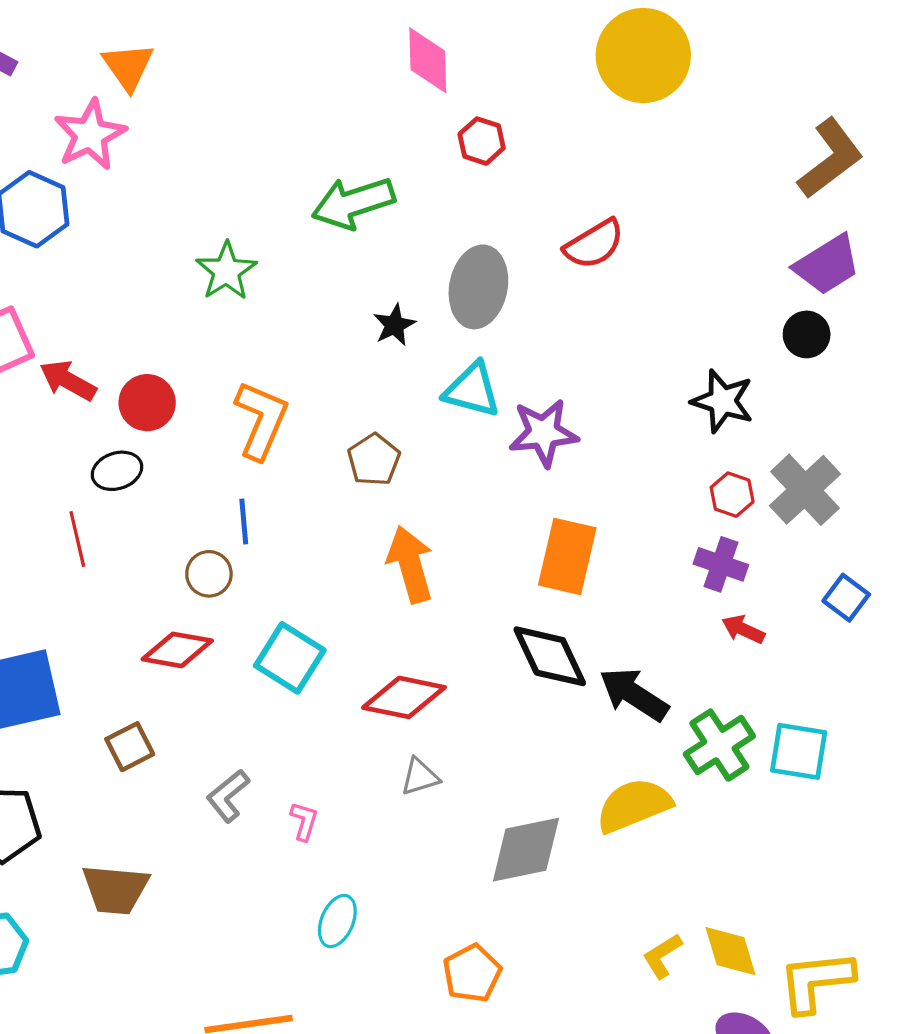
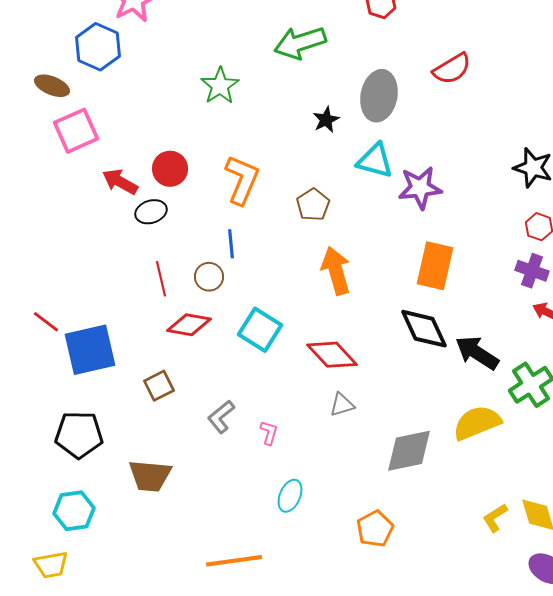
red arrow: (68, 380) -> (120, 182), moved
red line: (77, 539) -> (161, 279), moved
red diamond: (404, 697) -> (332, 355), turned 36

